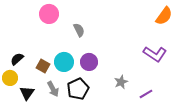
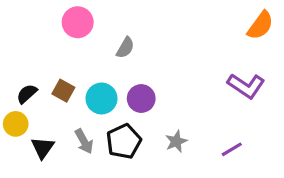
gray semicircle: (79, 30) -> (125, 48), turned 56
brown square: (43, 66) -> (63, 91), moved
gray star: (121, 82) -> (176, 141), moved

